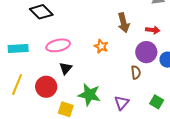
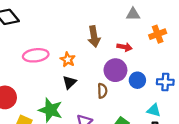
pink ellipse: (58, 45) -> (36, 55), moved
black triangle: (66, 68) -> (69, 82), moved

